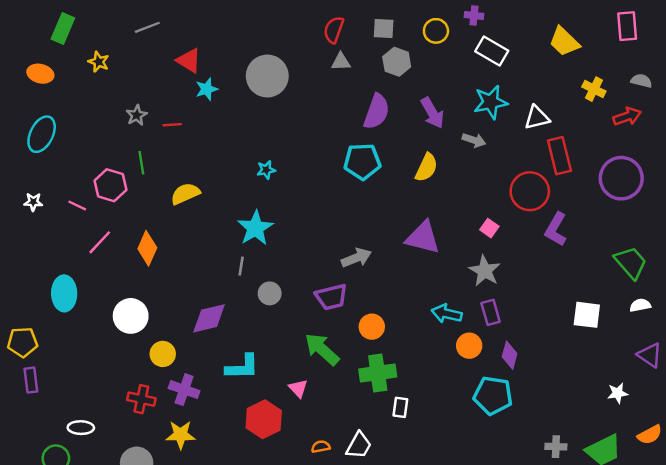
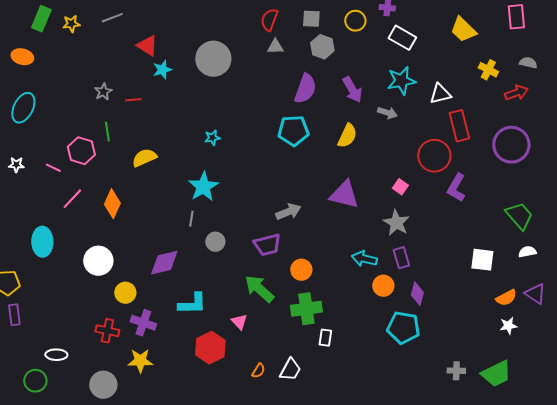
yellow star: (99, 62) -> (71, 24), moved, turned -30
orange semicircle: (650, 435) -> (506, 298), moved
orange semicircle: (321, 447) -> (258, 371), turned 133

